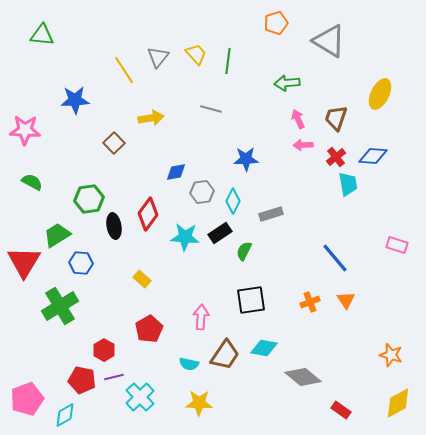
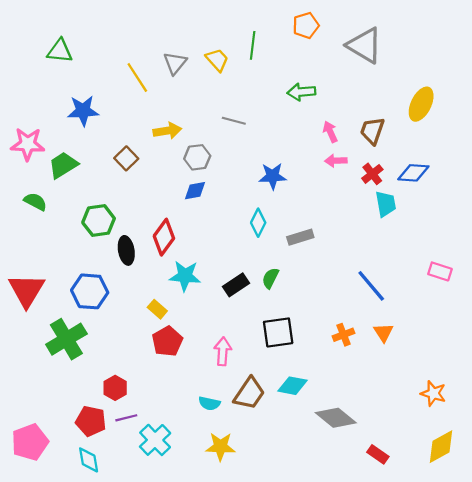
green triangle: (42, 35) -> (60, 51), moved
green line: (228, 61) -> (253, 45), moved
green arrow: (287, 83) -> (301, 92), moved
gray hexagon: (202, 192) -> (197, 157), moved
black rectangle: (220, 233) -> (236, 285), moved
green trapezoid: (57, 235) -> (63, 165), moved
cyan star: (185, 237) -> (185, 276), moved
blue hexagon: (81, 263) -> (90, 291), size x1.4
red pentagon: (149, 329) -> (167, 341), moved
cyan diamond: (65, 415) -> (89, 460), moved, turned -70

